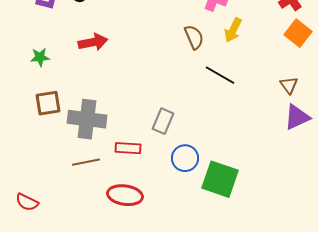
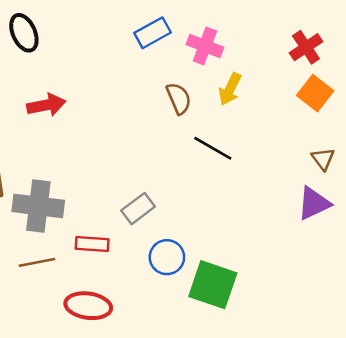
brown triangle: (289, 85) -> (323, 159), moved
gray rectangle: (163, 121) -> (138, 209), turned 30

